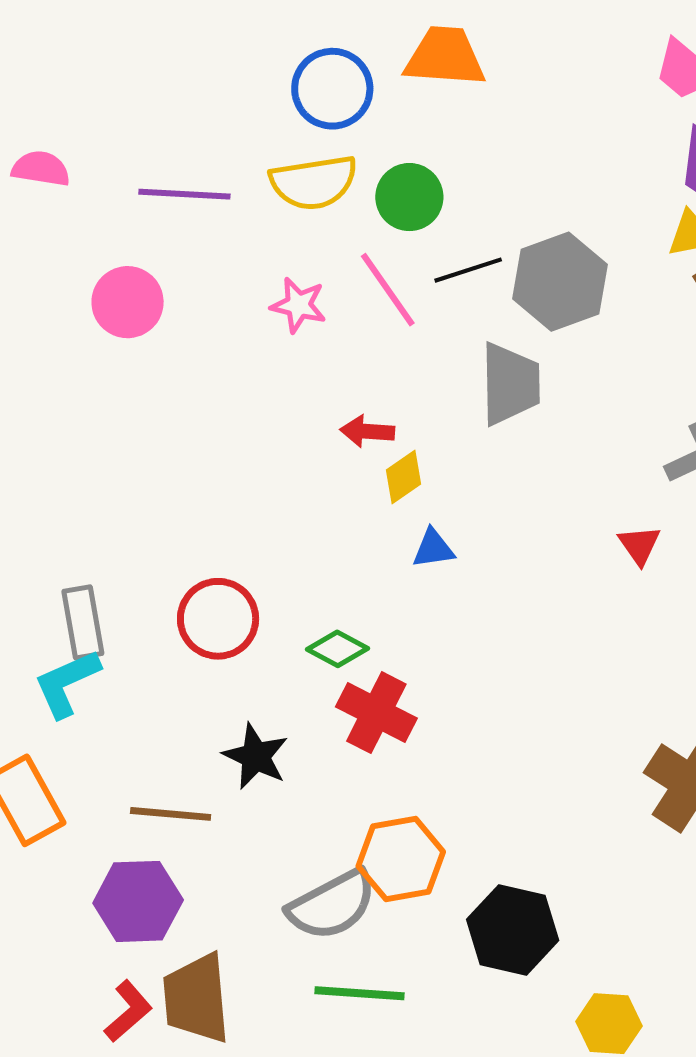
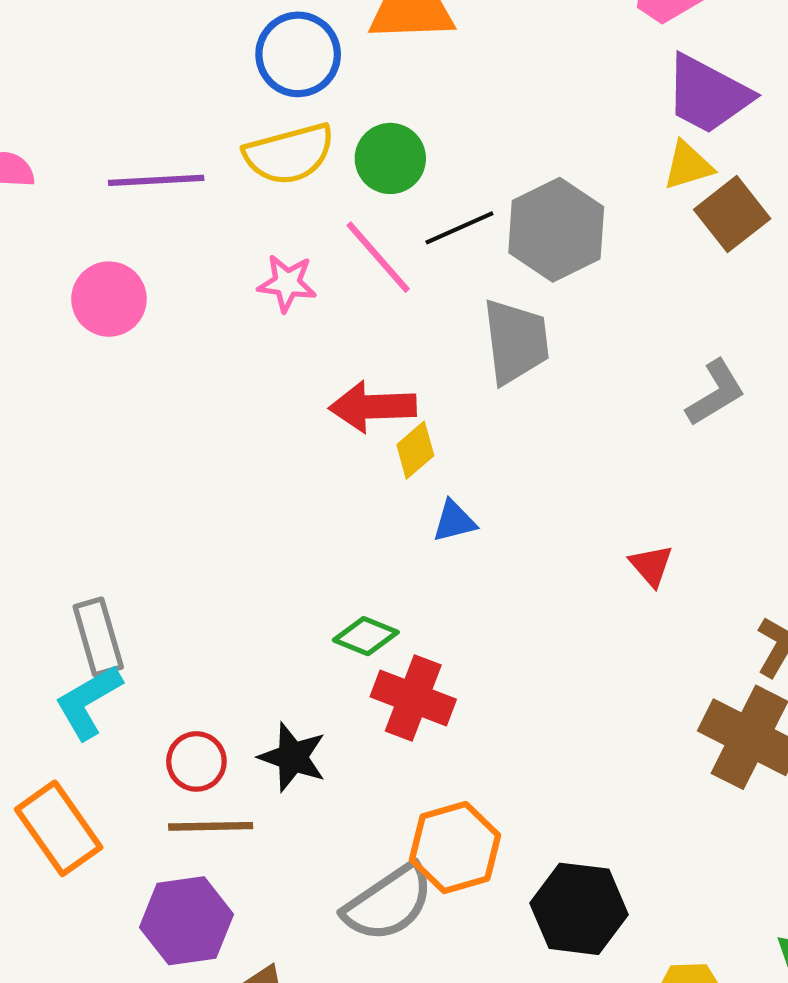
red arrow: (367, 431) -> (373, 407), size x1.5
red triangle: (639, 545) -> (651, 566), moved
red circle: (218, 619) -> (196, 761), moved, size x0.7

